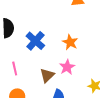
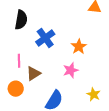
brown triangle: (47, 75) -> (33, 73), moved

